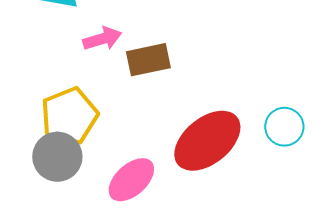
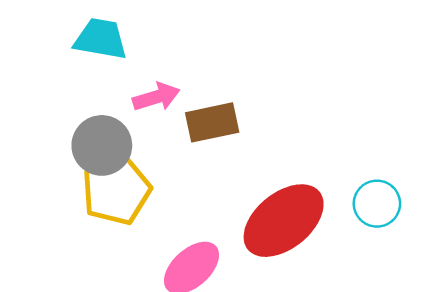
gray circle: (57, 157) -> (102, 145), moved

